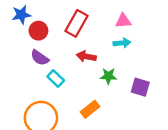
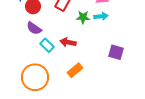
red arrow: (86, 56) -> (68, 42), moved
green star: (108, 76) -> (83, 17), moved

